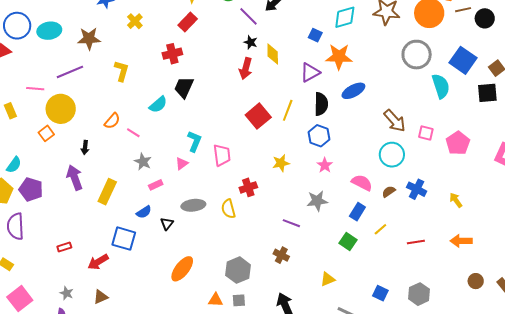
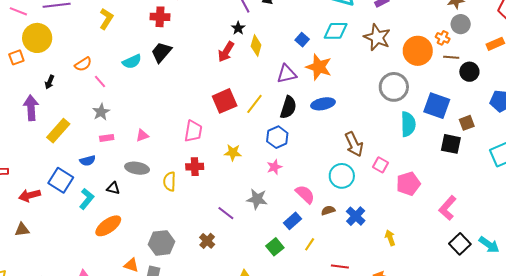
blue square: (463, 60) -> (437, 106), turned -32
cyan L-shape: (194, 141) -> (87, 199), moved
pink trapezoid: (222, 155) -> (193, 131), moved
pink triangle: (182, 164) -> (142, 136), moved
black triangle: (167, 224) -> (113, 188), moved, turned 48
yellow line: (380, 229) -> (310, 244), turned -32

